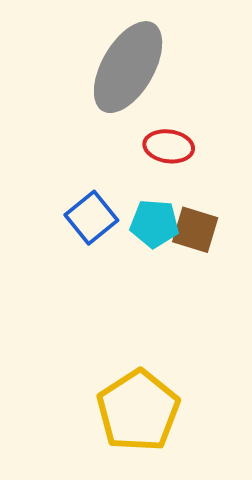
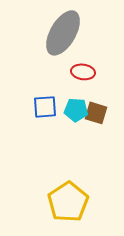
blue square: (91, 218) -> (45, 107), turned 35

